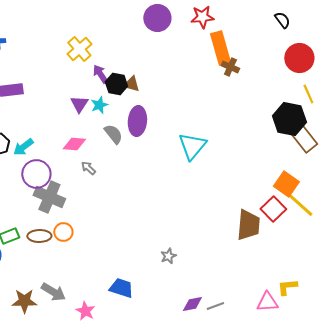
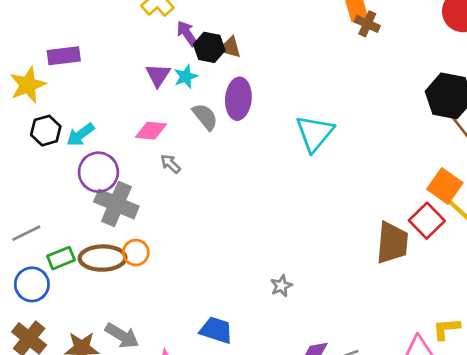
brown ellipse: (39, 236) -> (103, 258), size x1.4

